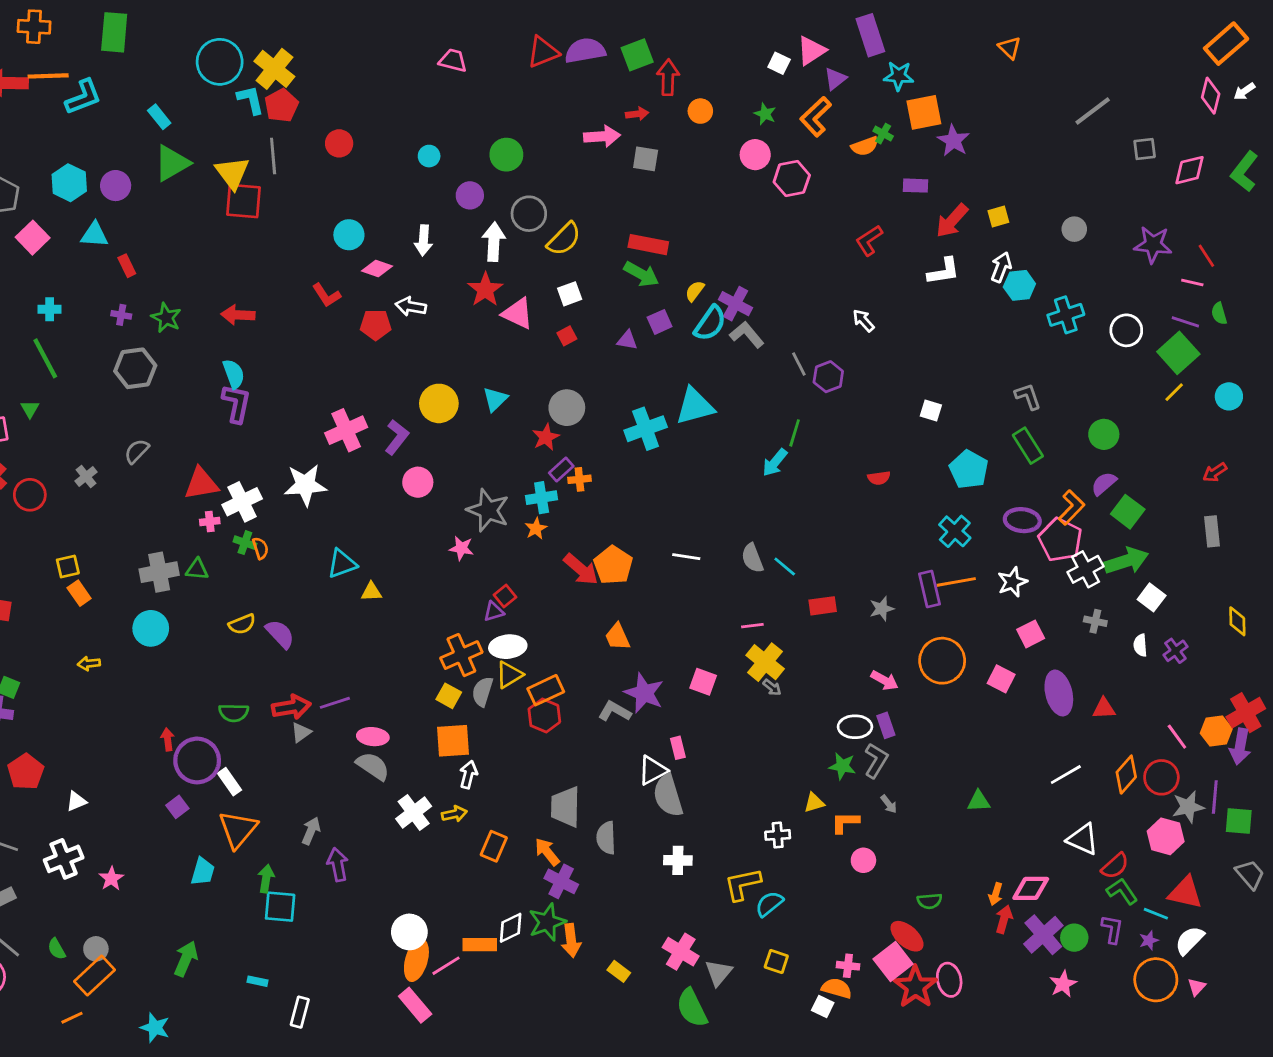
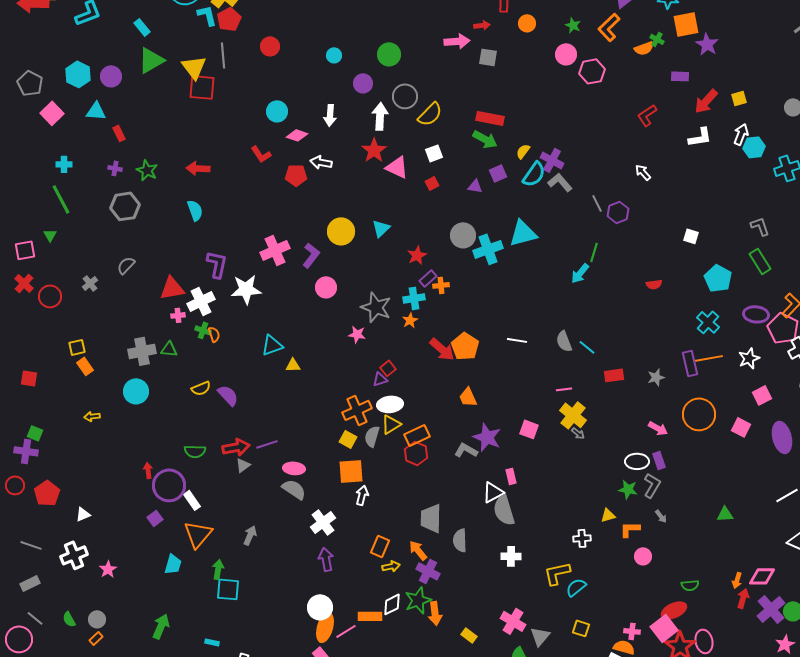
purple L-shape: (236, 403) -> (217, 264), moved
gray circle: (567, 408) -> (463, 235), moved
yellow arrow: (454, 814) -> (391, 566), moved
purple arrow: (338, 865) -> (326, 559), moved
red ellipse: (907, 936) -> (674, 610), turned -65
orange rectangle: (95, 976) -> (96, 638), size x0.5

